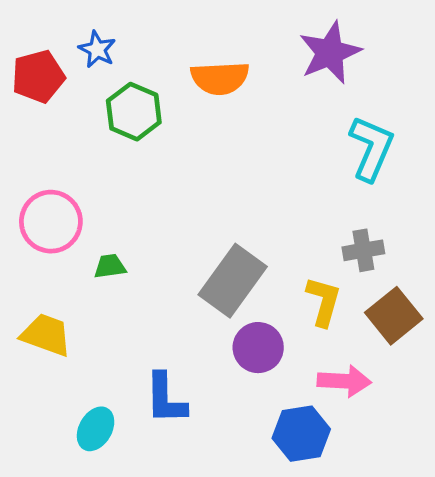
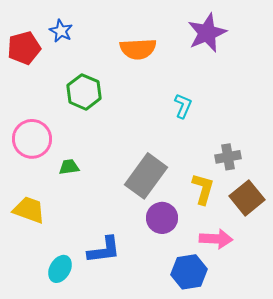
green hexagon: (134, 112) -> (84, 92), moved
cyan L-shape: (371, 148) -> (183, 106), moved, size x0.6
blue L-shape: (166, 399) -> (104, 250), turned -96

